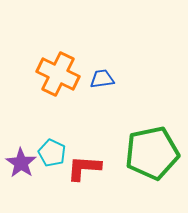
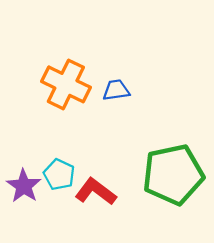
red L-shape: (84, 168) -> (96, 192), turned 33

